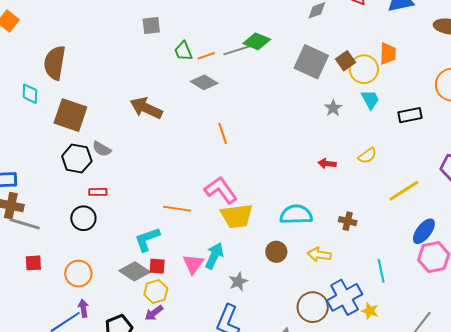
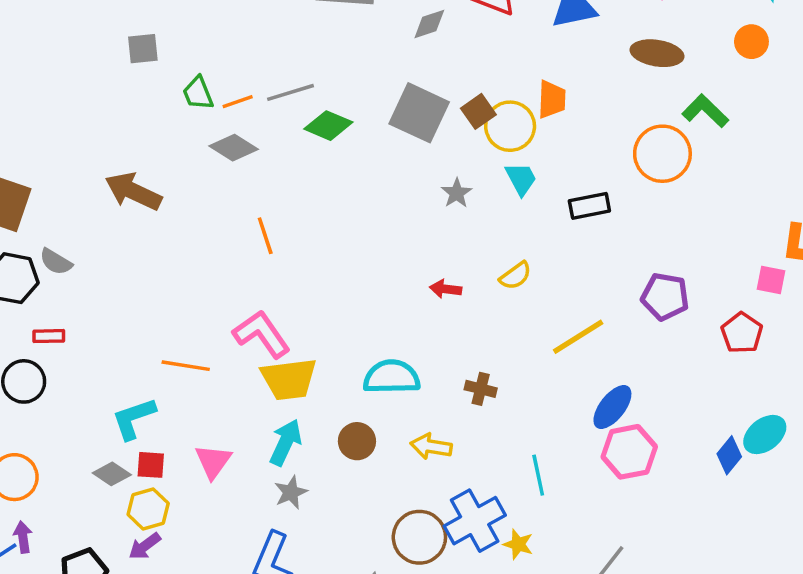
green diamond: (257, 41) -> (328, 126), moved
cyan arrow: (214, 256) -> (286, 442), moved
gray diamond: (135, 271) -> (112, 474), size x0.7

